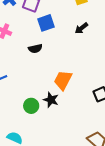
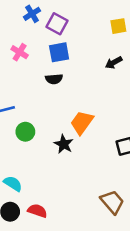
blue square: (46, 23) -> (59, 52), moved
green circle: (31, 106) -> (25, 132), moved

